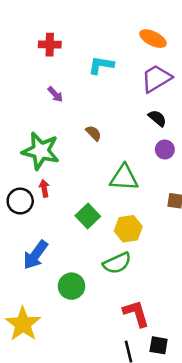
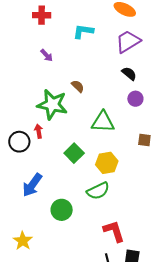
green star: (41, 151) -> (52, 105), moved
yellow star: (23, 324) -> (23, 241), size x0.7

